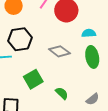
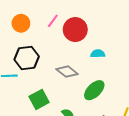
green ellipse: (92, 57) -> (94, 90), moved, turned 55

